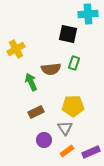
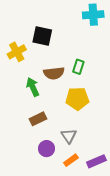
black square: (68, 34) -> (42, 36), moved
yellow pentagon: (73, 106) -> (77, 99), moved

